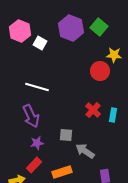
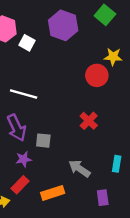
green square: (99, 27) -> (105, 15), moved
cyan rectangle: (113, 115) -> (117, 164), moved
gray square: (66, 135) -> (43, 141), moved

